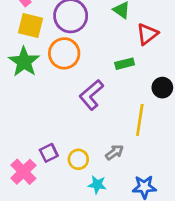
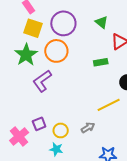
purple L-shape: (91, 95) -> (42, 81), moved
yellow line: (140, 120) -> (109, 105), turned 50
cyan star: (97, 185) -> (56, 149), moved

